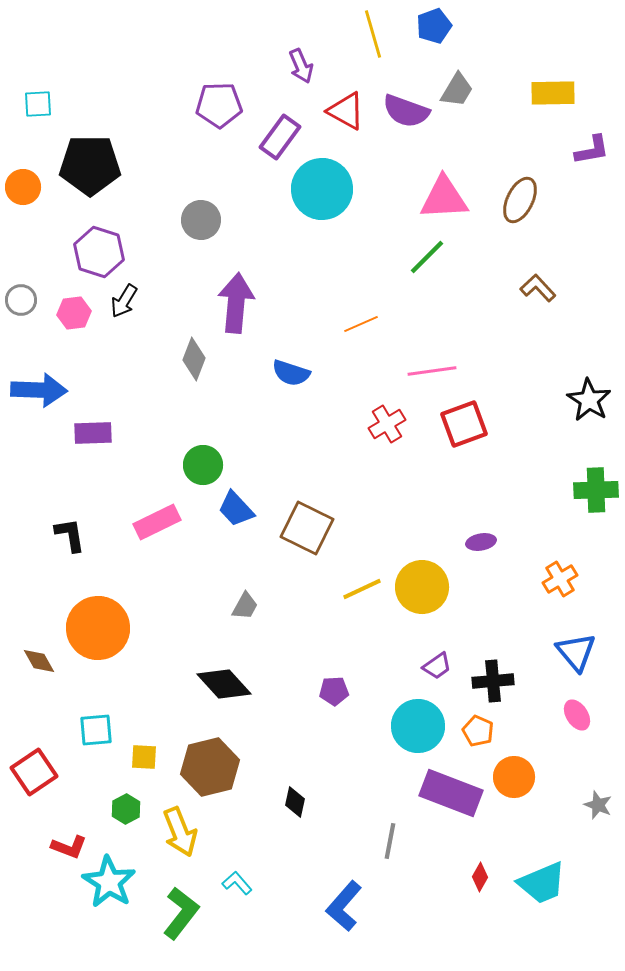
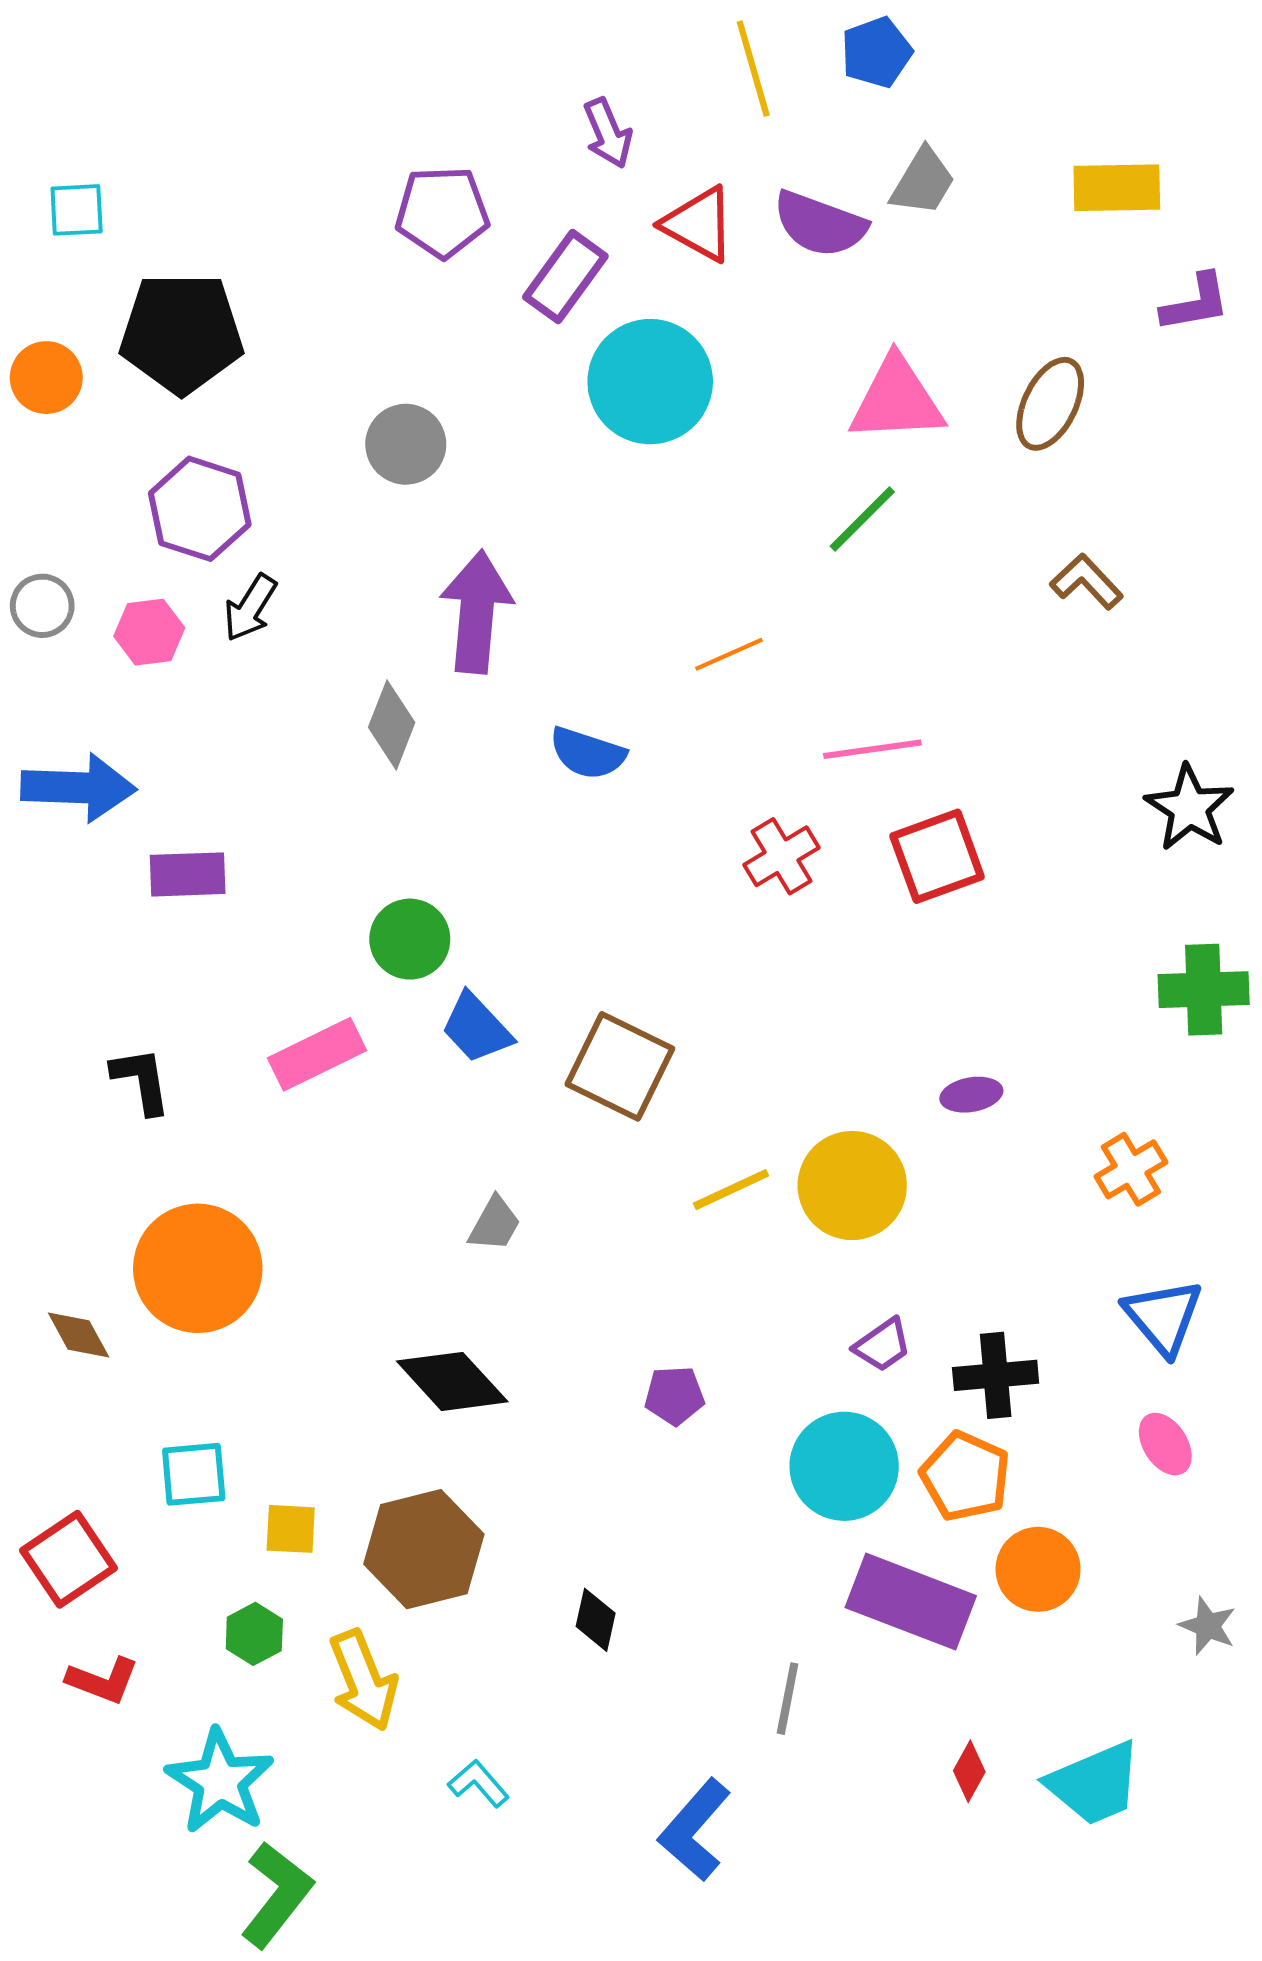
orange pentagon: (478, 731) -> (965, 1476), size x1.4
red L-shape: (69, 847) -> (103, 1680), moved
green L-shape: (181, 913) -> (277, 1895), moved

